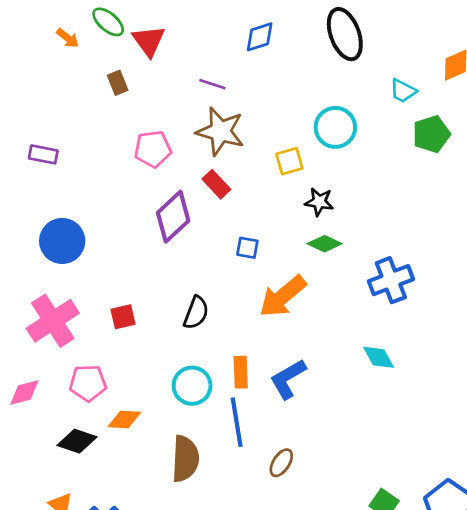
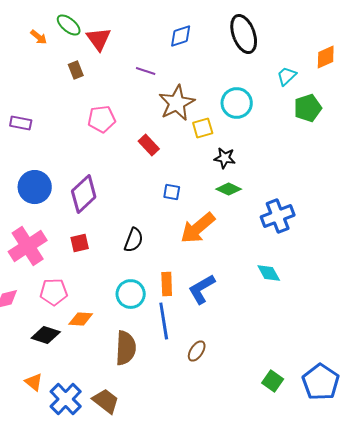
cyan trapezoid: (403, 91) -> (287, 76), turned 110
brown star: (220, 131) -> (177, 103), moved, turned 30
purple diamond: (173, 217) -> (84, 194), moved

